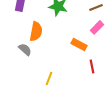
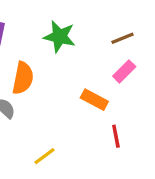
yellow line: (49, 78) -> (44, 156), turned 32

